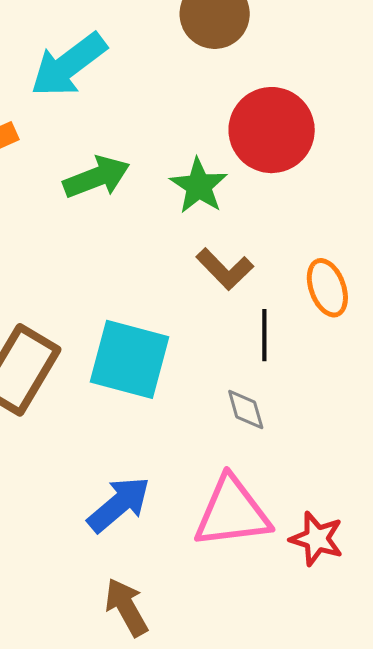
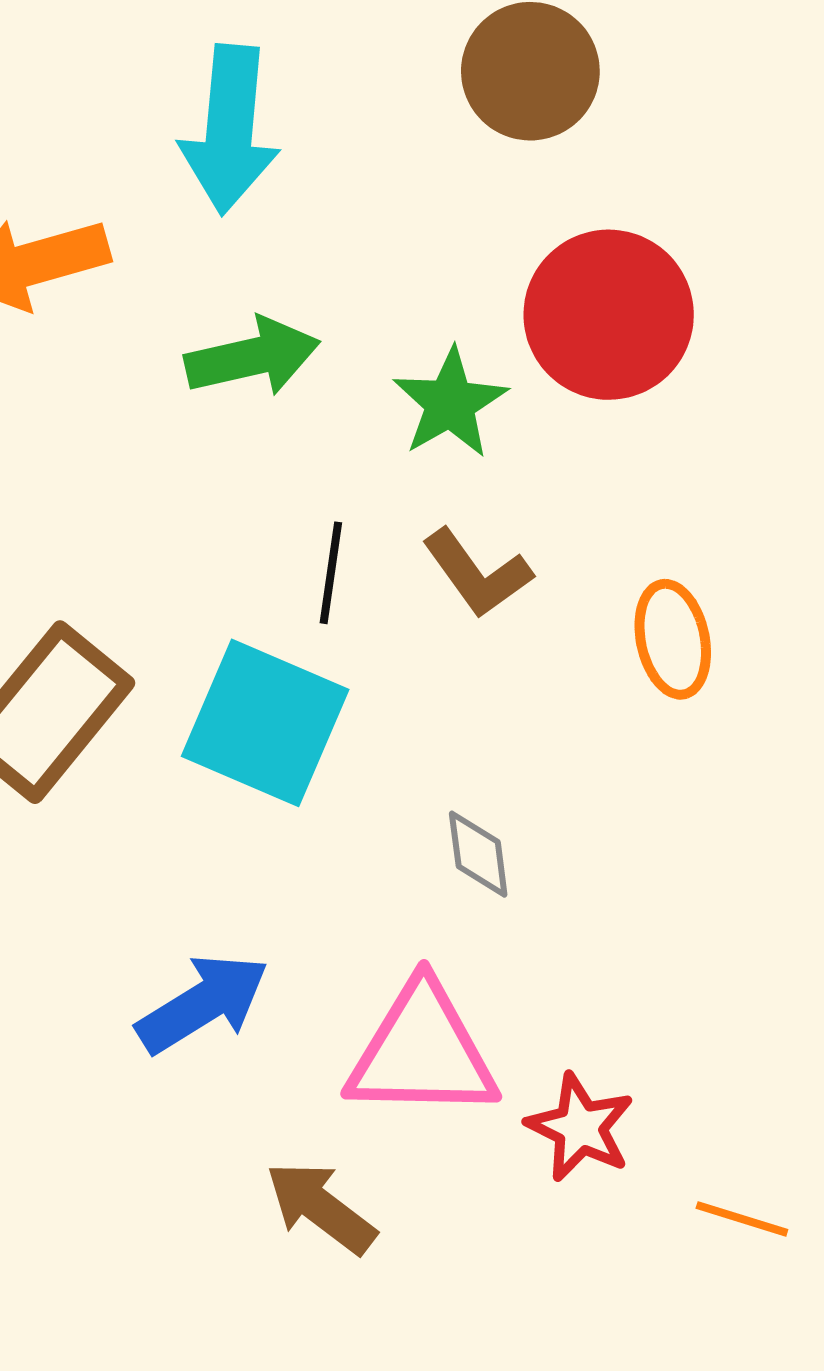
cyan arrow: (68, 65) -> (230, 129), turned -56
black line: (264, 335) -> (331, 573), moved
brown arrow: (126, 607) -> (321, 1208), moved, turned -32

